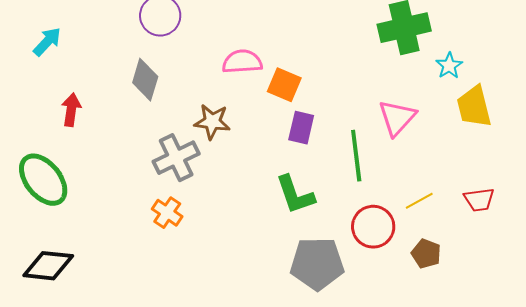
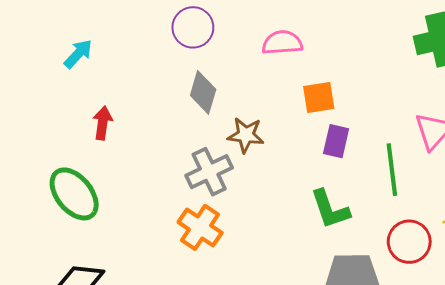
pink semicircle: (242, 62) -> (282, 43), moved
gray diamond: (145, 80) -> (203, 92), moved
orange square: (284, 85) -> (319, 97), turned -32
orange cross: (167, 213) -> (200, 227), size x1.4

